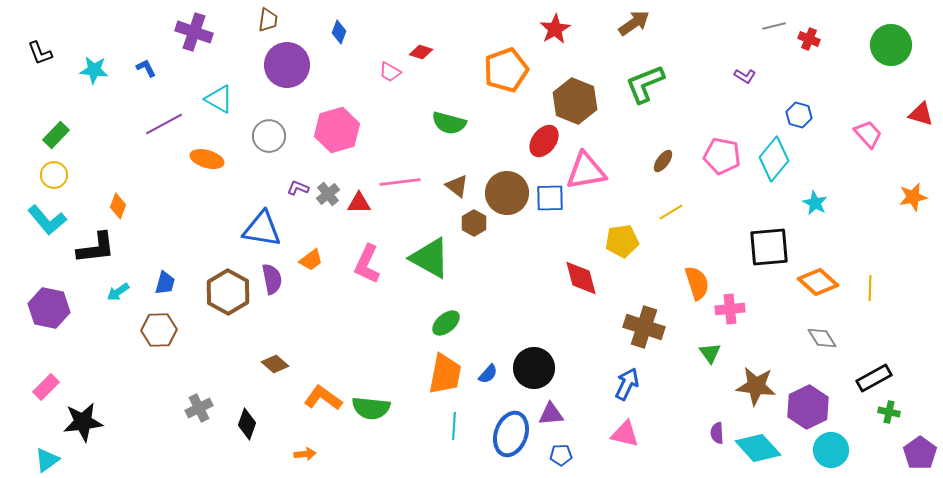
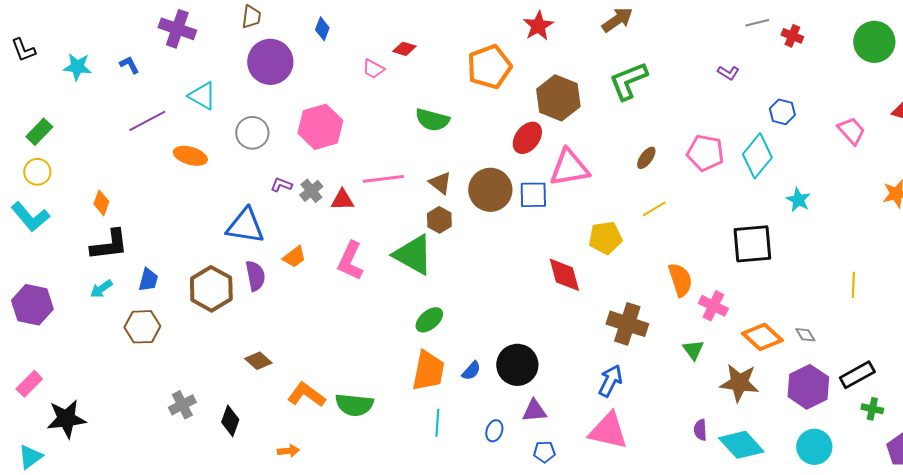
brown hexagon: (474, 223) -> (439, 220), moved
black L-shape: (96, 248) -> (109, 245), moved
orange diamond: (818, 282) -> (762, 337), moved
pink cross: (730, 309) -> (713, 306), turned 32
gray diamond: (822, 338) -> (805, 335), size x0.7
purple hexagon: (808, 407) -> (808, 387), moved
blue ellipse: (511, 434) -> (494, 431), size x0.5
pink triangle: (625, 434) -> (608, 431), size x1.4

